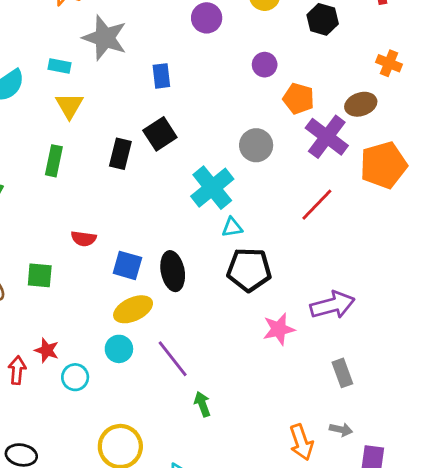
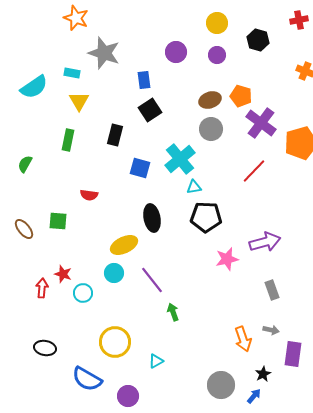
purple circle: (207, 18) -> (176, 52), moved
purple circle: (265, 65) -> (217, 55), moved
brown ellipse: (361, 104) -> (210, 100), moved
black square: (160, 134) -> (150, 110), moved
blue square: (127, 265) -> (140, 168), moved

